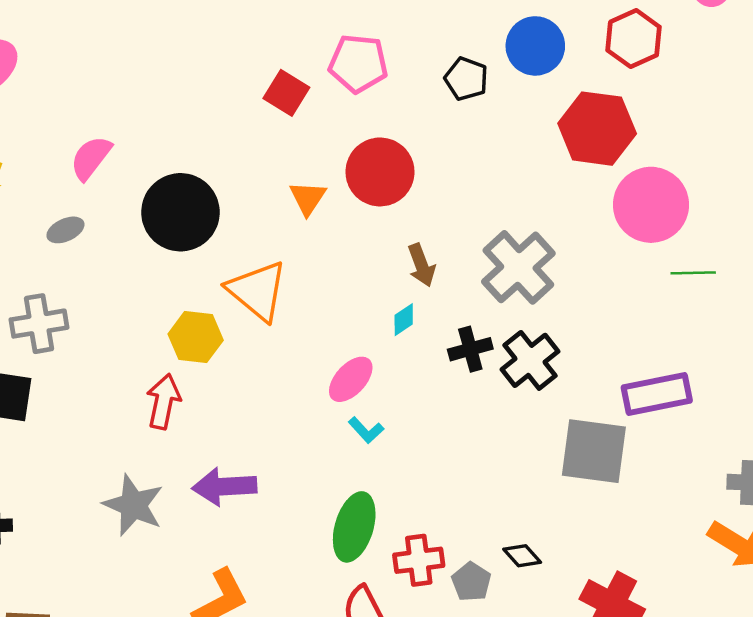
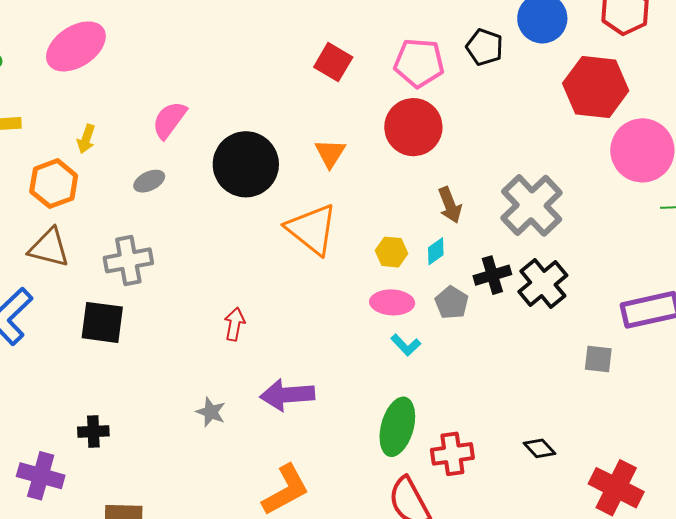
pink pentagon: (358, 63) -> (419, 63), moved
orange triangle: (308, 198) -> (330, 153), moved
yellow hexagon: (196, 337) -> (392, 252), moved, size x0.7
pink ellipse: (351, 379) -> (392, 302), turned 51
red arrow: (163, 402) -> (235, 324), size x0.7
gray square: (594, 451) -> (598, 359), size x0.5
gray star: (133, 505) -> (211, 412), size x0.6
gray pentagon: (471, 582) -> (452, 303), moved

